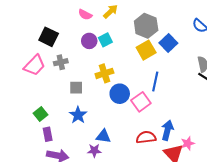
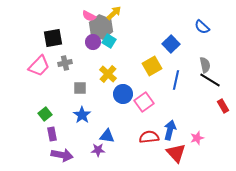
gray hexagon: (146, 26) -> (101, 27), moved
black square: (49, 37) -> (53, 38), turned -36
cyan square: (105, 40) -> (109, 41), turned -32
yellow square: (146, 50) -> (152, 66), moved
yellow cross: (104, 73) -> (108, 74), turned -30
blue line: (155, 82) -> (176, 80), moved
pink star: (188, 143) -> (197, 138), moved

